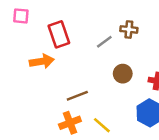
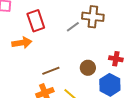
brown cross: (129, 29) -> (93, 17), size x1.5
brown circle: (123, 74) -> (88, 68), moved

